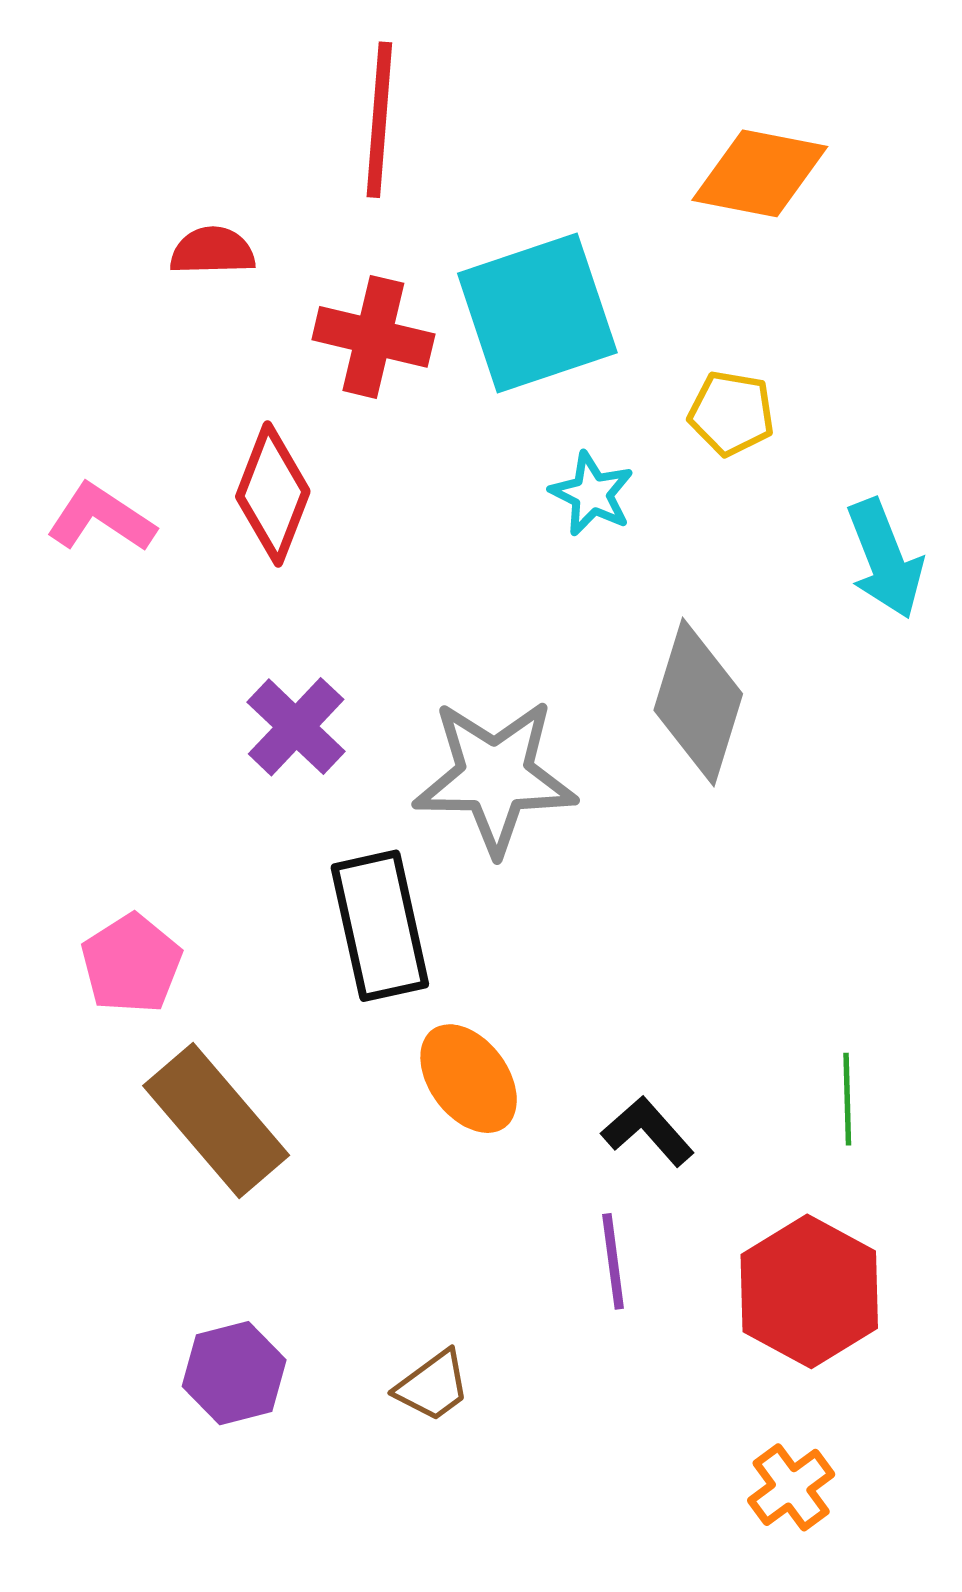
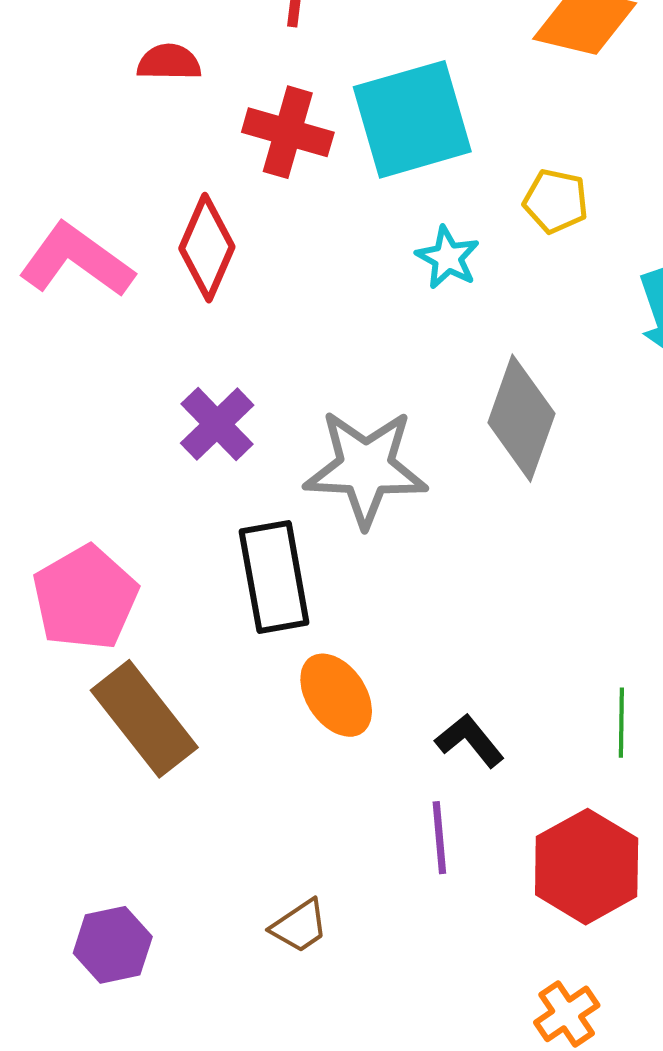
pink L-shape: (101, 518) -> (76, 260), size x1.4
pink pentagon: (131, 964) -> (85, 598), size x1.4
purple hexagon: (234, 1373) -> (113, 945), moved

